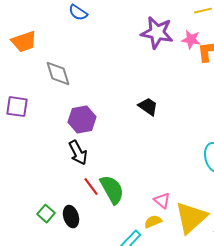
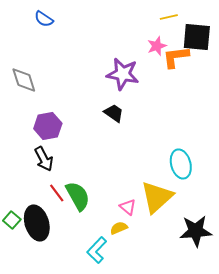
purple star: (157, 33) -> (123, 74), moved
pink star: (191, 40) -> (157, 46), turned -30
black ellipse: (71, 217) -> (37, 223), size x1.6
yellow triangle: (191, 218) -> (157, 197), moved

